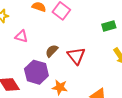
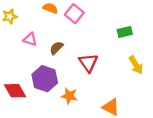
brown semicircle: (52, 51) -> (56, 48), moved

